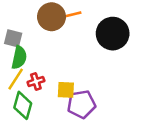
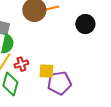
black circle: (113, 34) -> (85, 24), size x0.7

